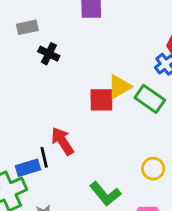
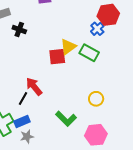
black line: (44, 157) -> (23, 99), turned 48
blue rectangle: (28, 168) -> (22, 122), moved

